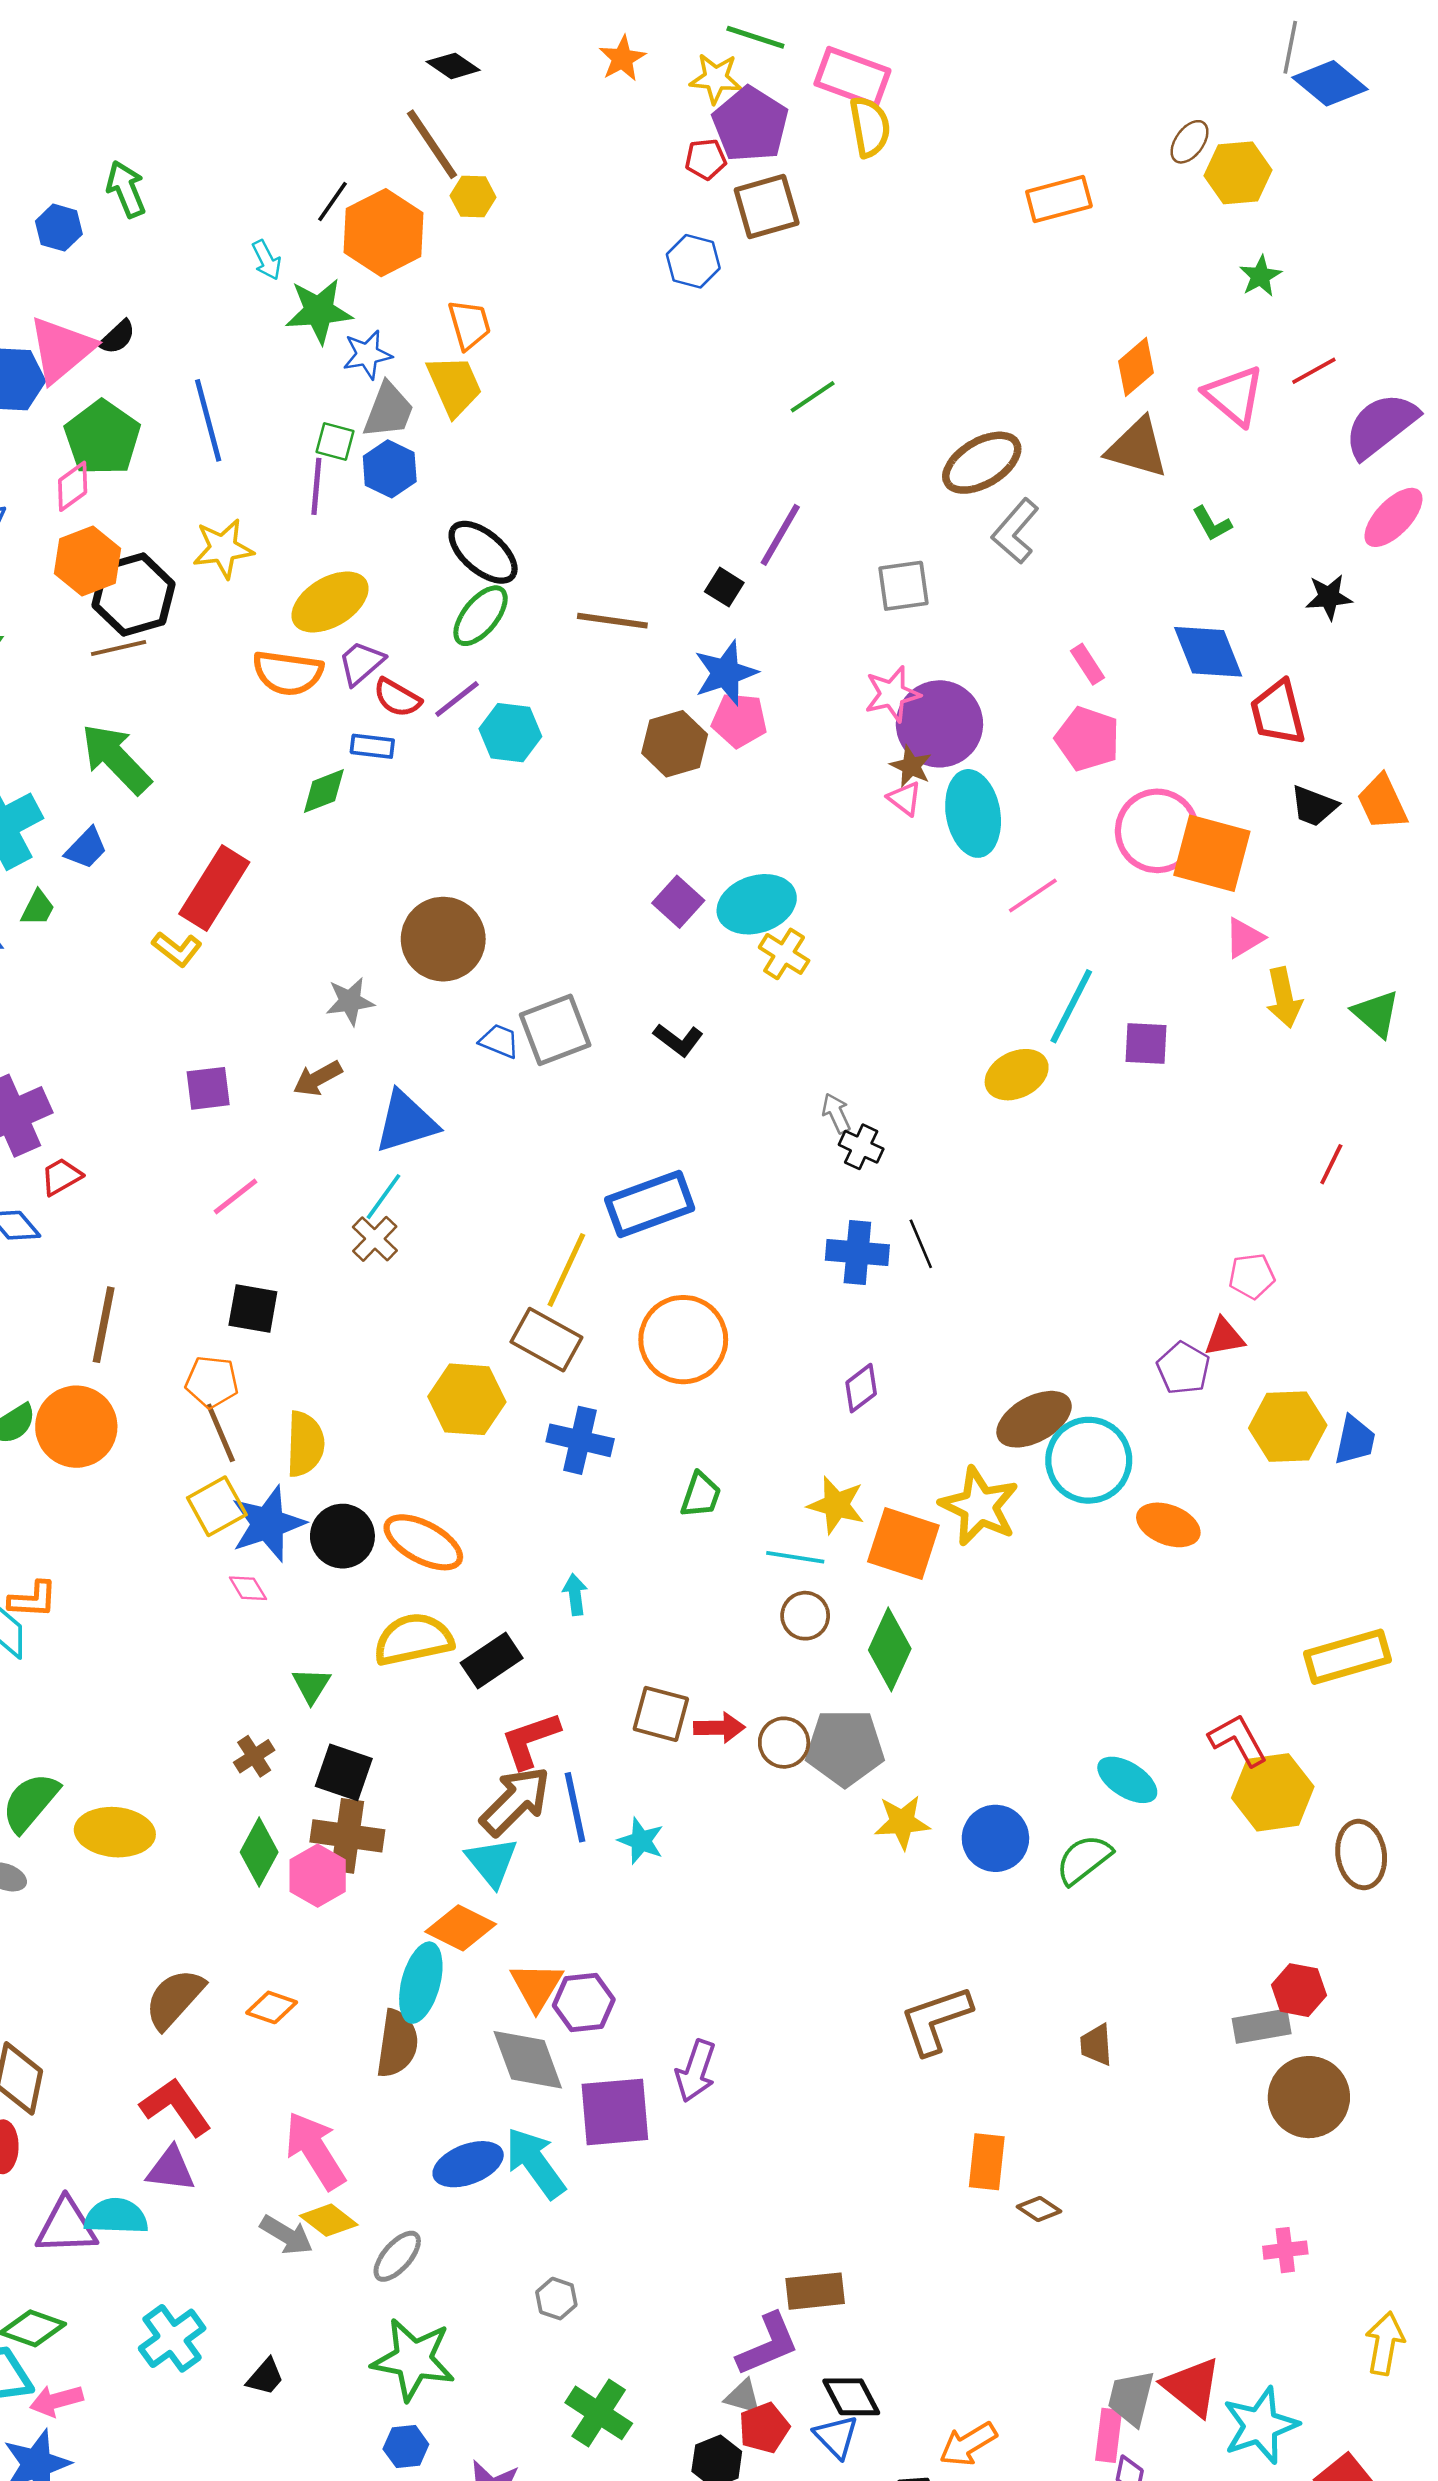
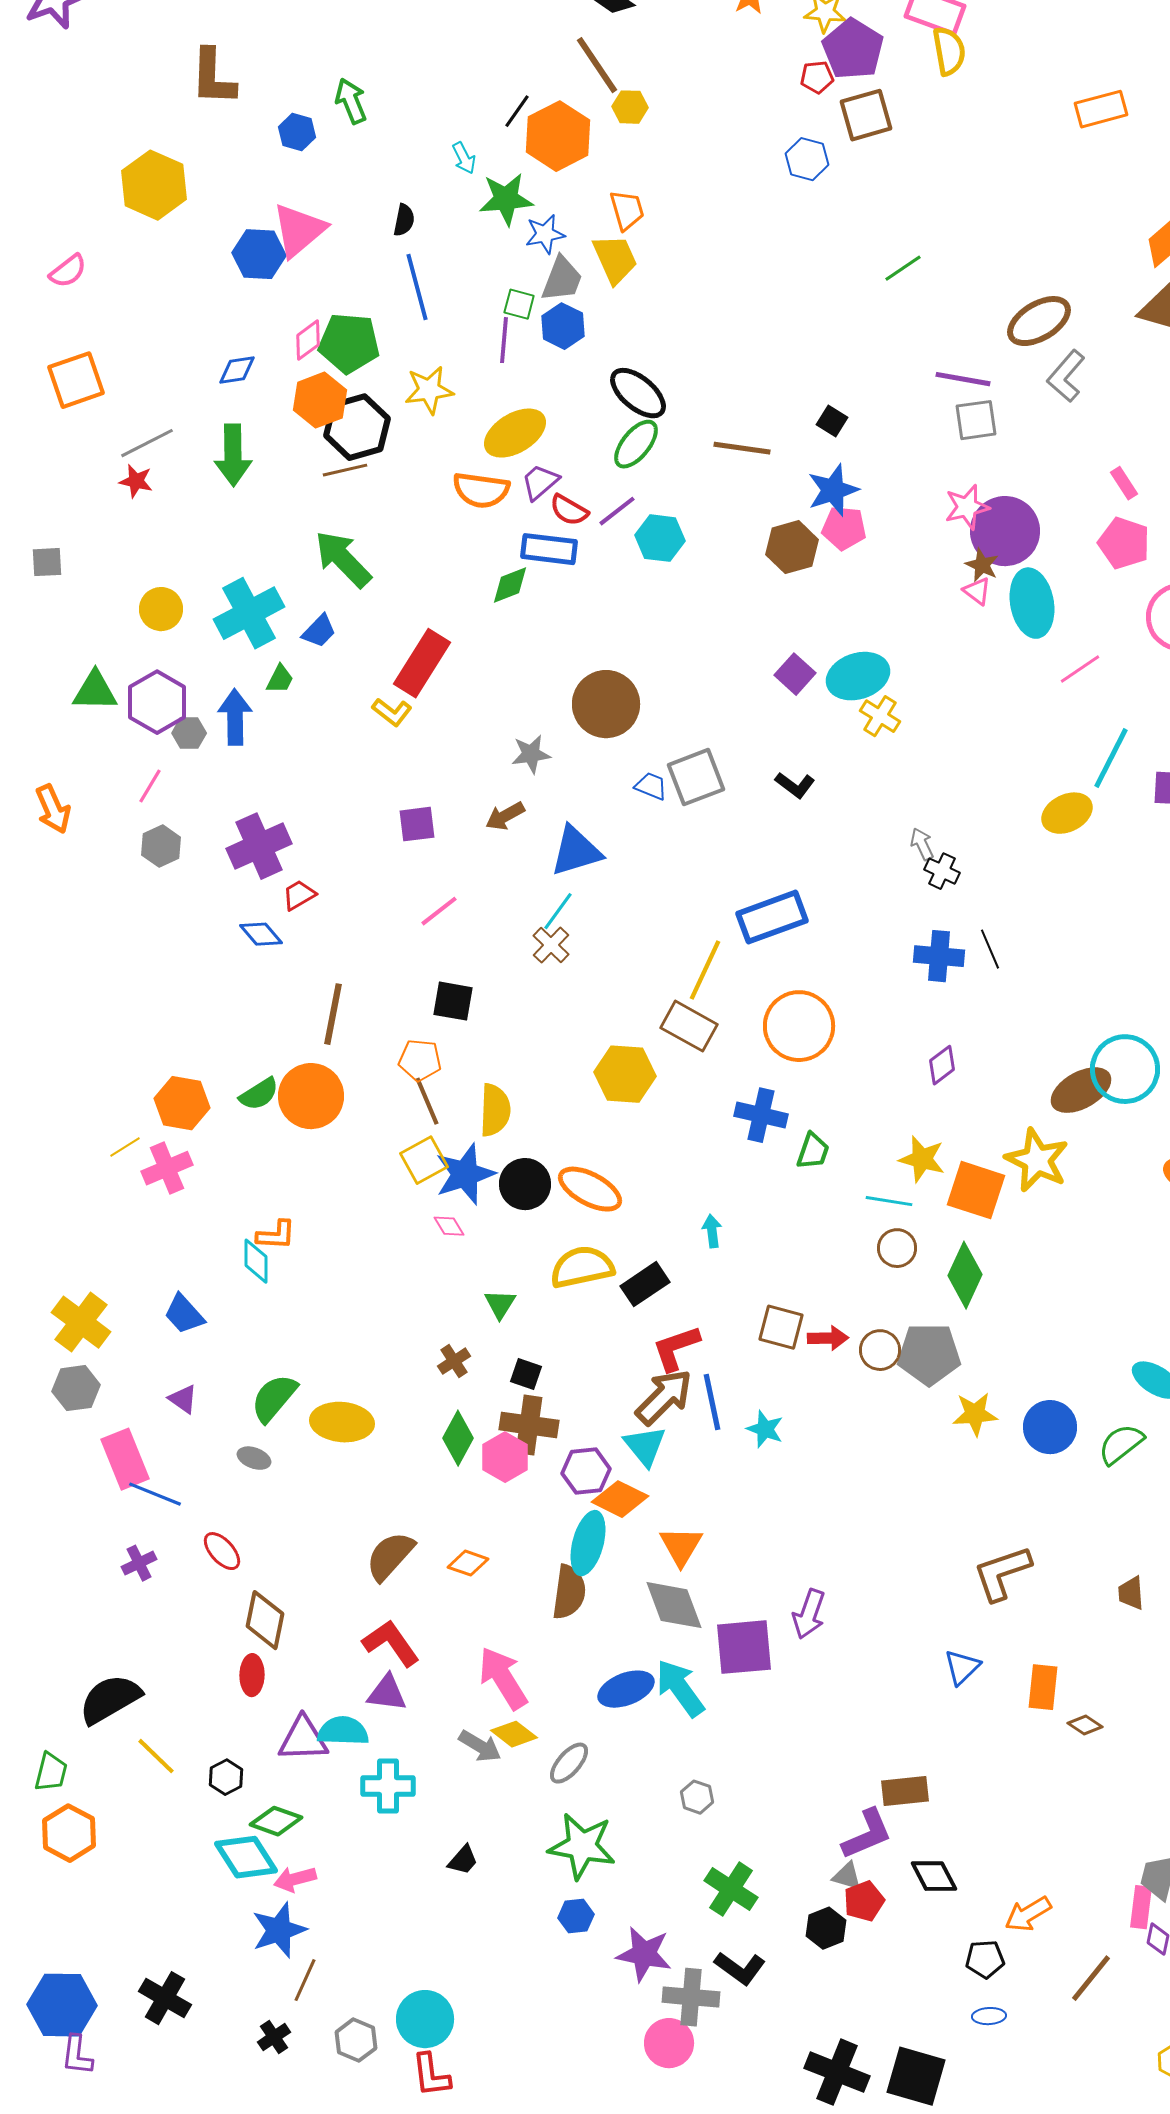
black semicircle: (117, 337) -> (404, 220), moved, turned -36
green pentagon: (102, 438) -> (349, 343), moved, turned -30
purple line: (780, 535) -> (963, 379), moved, turned 70
blue rectangle: (372, 746) -> (549, 549), size x1.6
blue cross: (580, 1440) -> (761, 1115), moved
cyan circle: (1089, 1460) -> (1125, 1069), moved
black square: (344, 1772) -> (526, 1374), size x0.7
purple hexagon: (584, 2003) -> (586, 1471), moved
cyan cross: (172, 2338) -> (388, 1786), moved, turned 36
blue triangle: (836, 2437) -> (962, 1667), moved, turned 30

